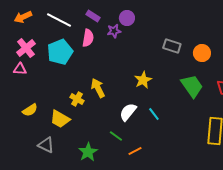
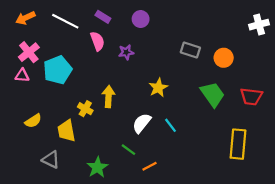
purple star: (114, 31) -> (126, 52), moved
pink semicircle: (88, 38) -> (97, 41), turned -30
cyan pentagon: (60, 52) -> (58, 70), moved
yellow arrow: (98, 88) -> (108, 97), turned 30
yellow trapezoid: (60, 119) -> (66, 131), turned 50

